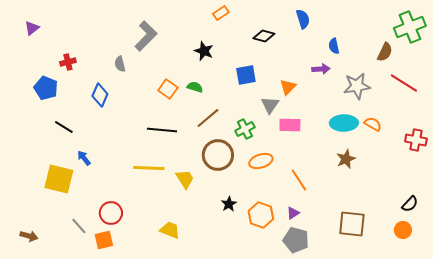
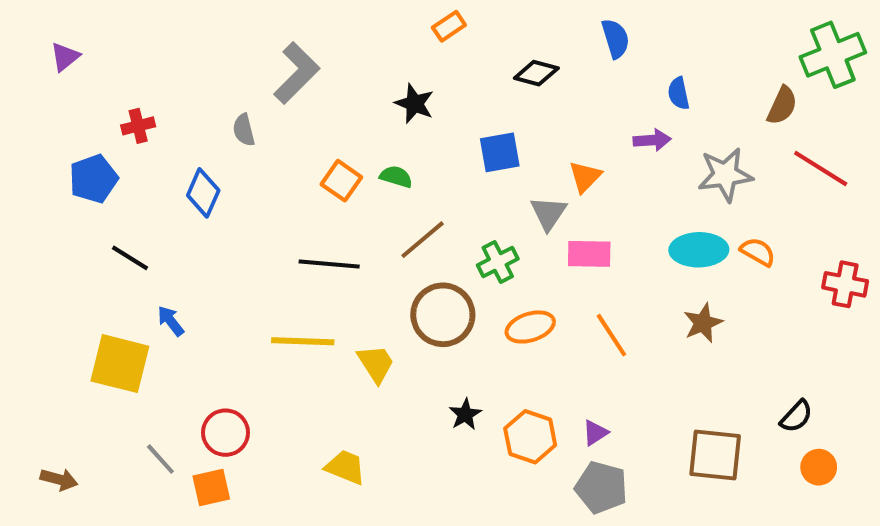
blue pentagon: (46, 88) -> (93, 179), turned 30
orange line: (299, 180) -> (611, 335), moved
black semicircle: (410, 204) -> (796, 416), moved

